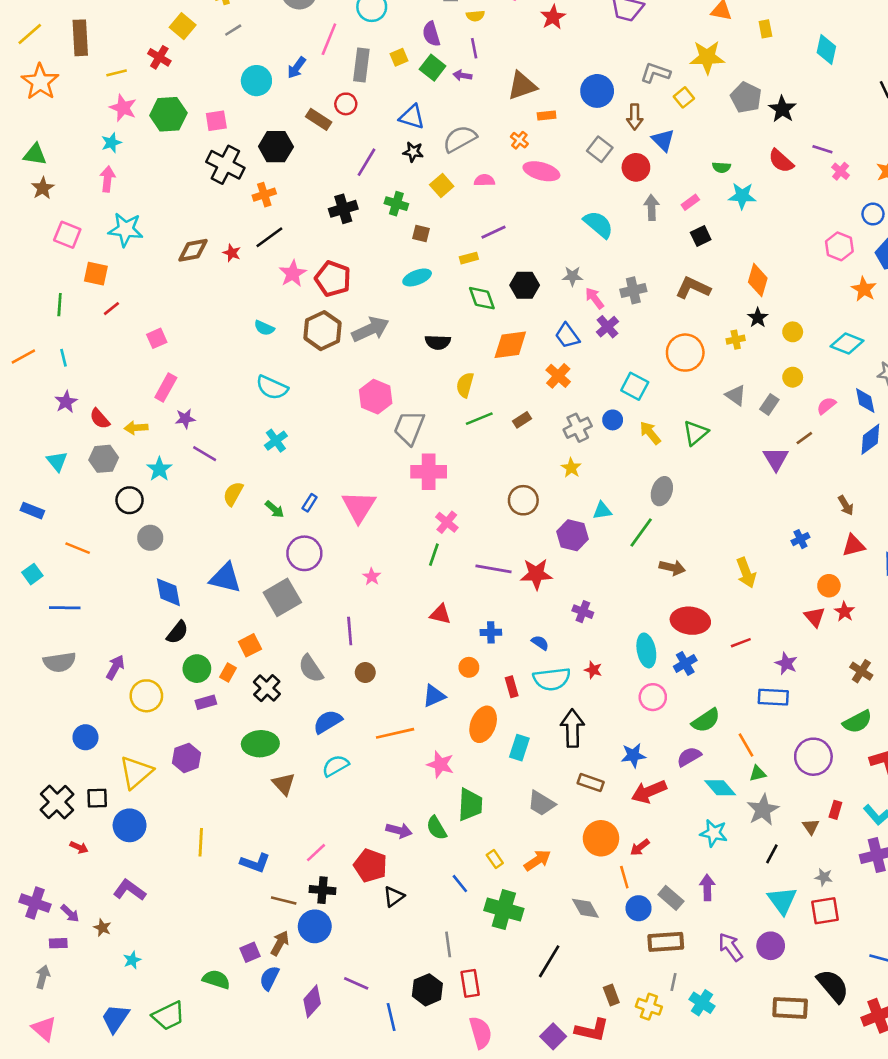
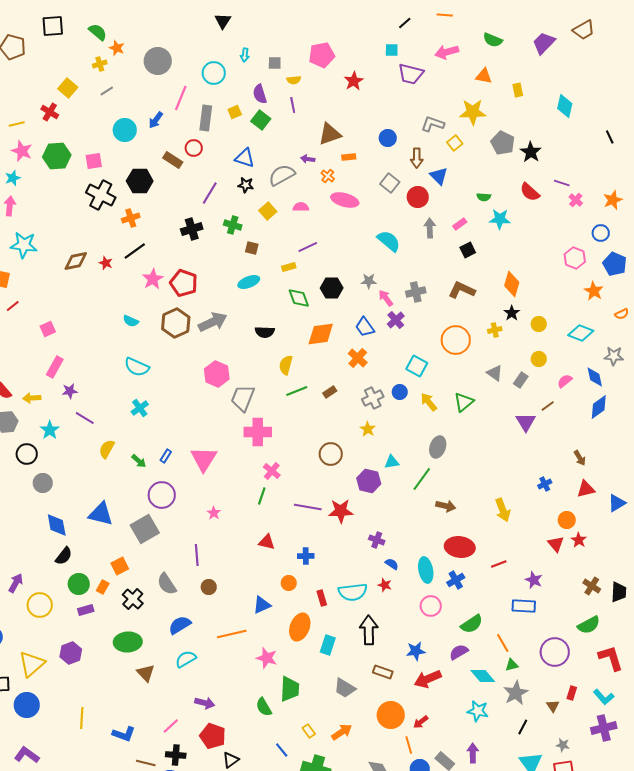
purple arrow: (462, 75) -> (308, 159), moved
blue circle: (597, 91) -> (388, 138), size x0.7
blue semicircle: (540, 643) -> (392, 564), moved
purple arrow: (399, 831) -> (205, 703), moved

